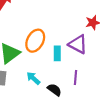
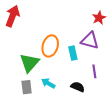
cyan arrow: (33, 78) -> (48, 83), moved

